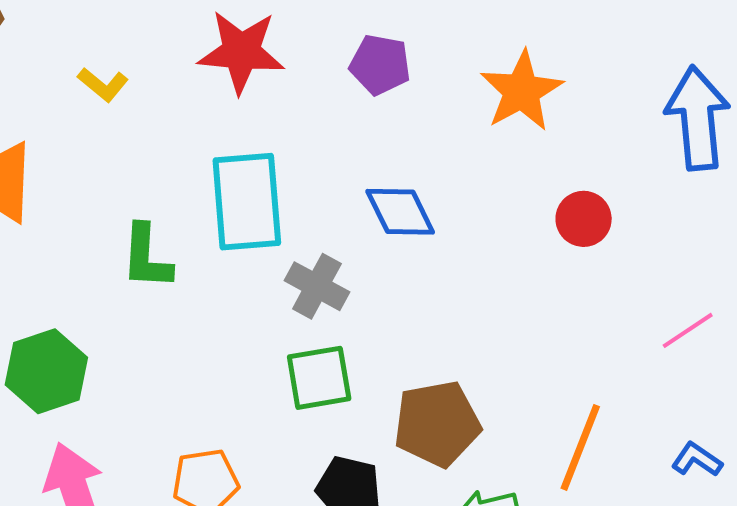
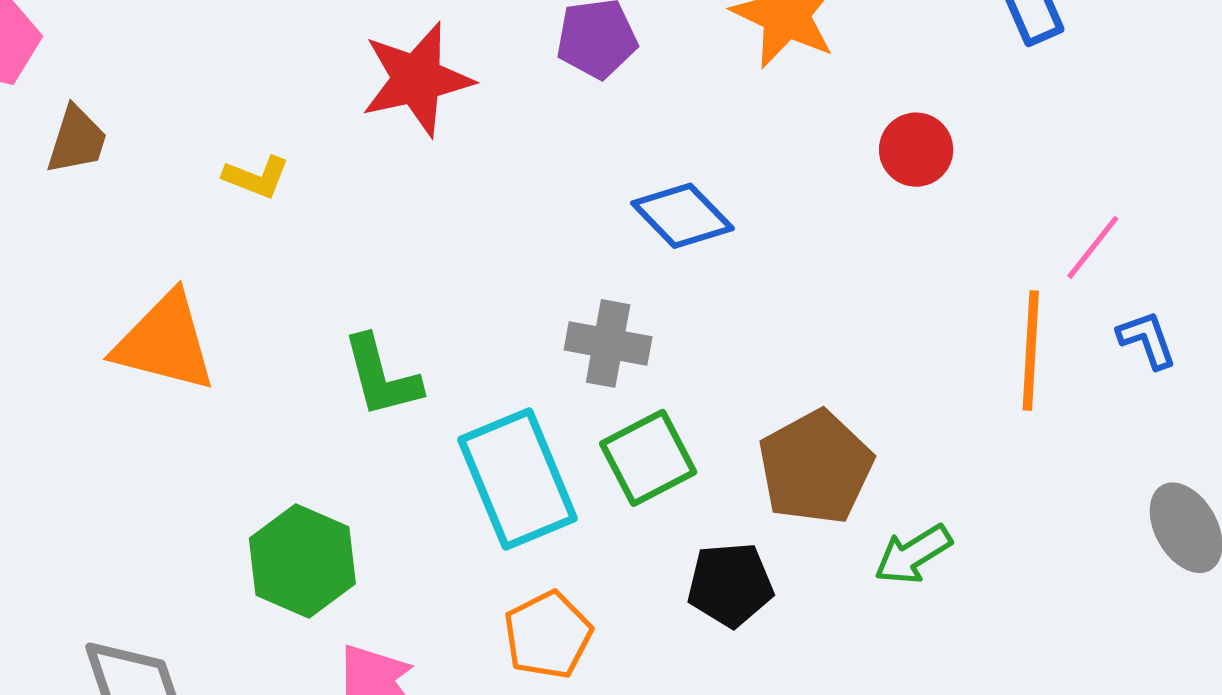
cyan rectangle: (247, 202) -> (517, 479), moved
orange line: (580, 447) -> (1031, 350), moved
blue L-shape: (697, 460) -> (1147, 340), moved, turned 54

